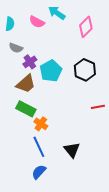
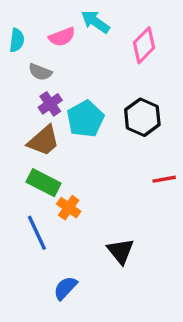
pink semicircle: (37, 22) -> (62, 37), turned -49
gray semicircle: (16, 48) -> (40, 72), moved
blue line: (39, 147) -> (37, 233), moved

